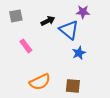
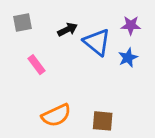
purple star: (83, 12) -> (131, 25), moved
blue star: (79, 53) -> (128, 58), moved

